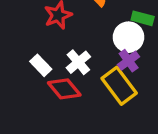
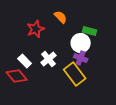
purple cross: (129, 61) -> (81, 58), turned -32
red diamond: (64, 89) -> (17, 76), moved

